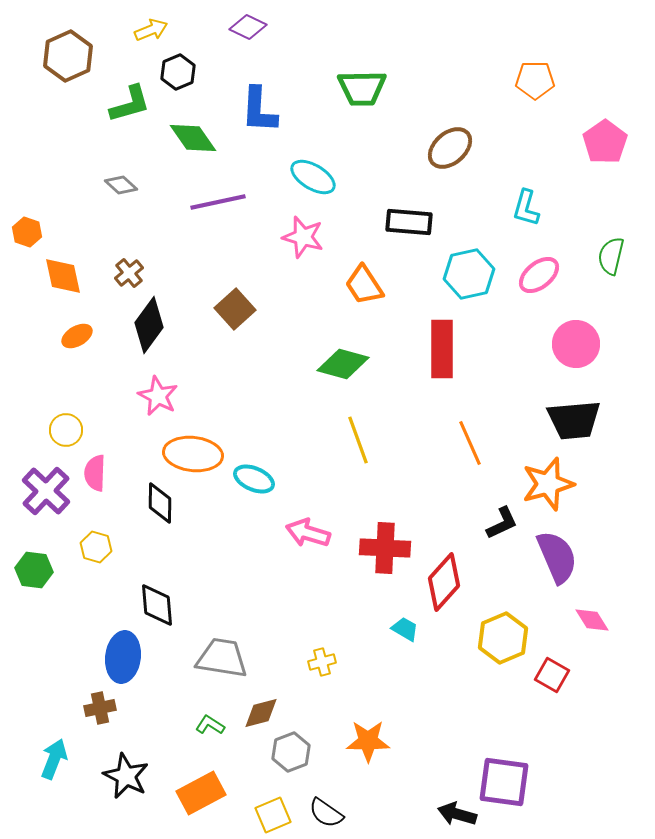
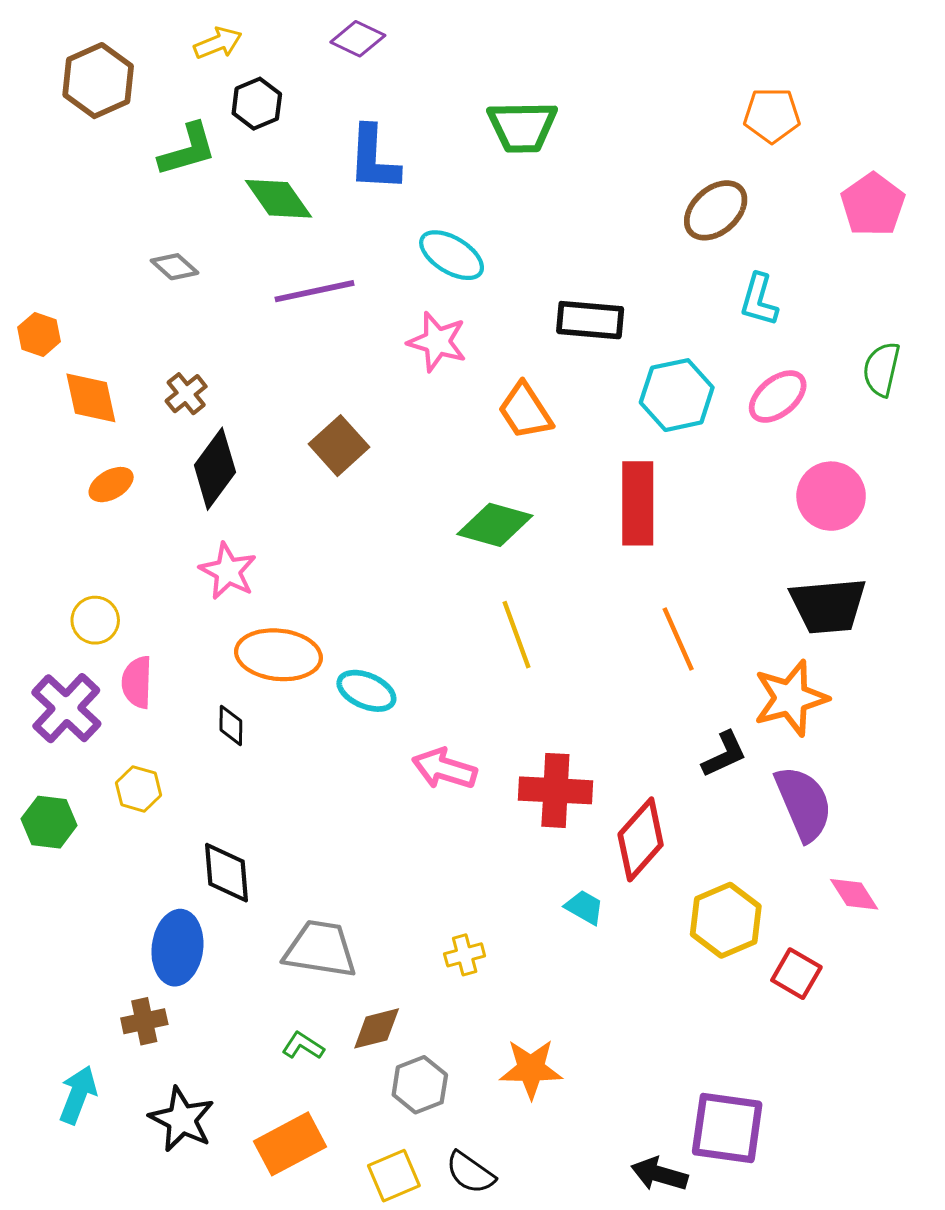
brown ellipse: (450, 148) -> (716, 210), moved
black diamond: (160, 503) -> (231, 725), size x0.7

